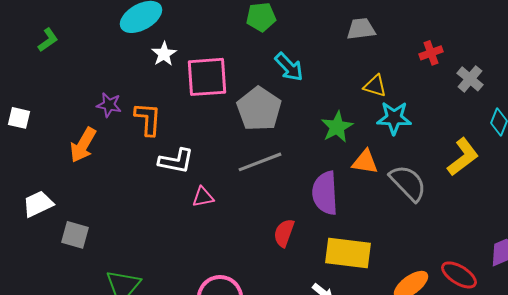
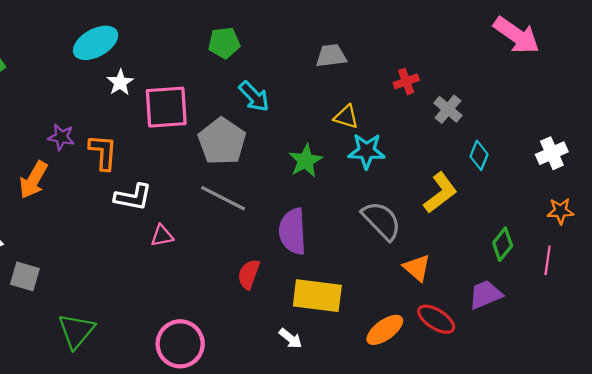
gray line: (260, 162) -> (223, 198), turned 48
orange triangle: (365, 162) -> (417, 268), moved, turned 32

